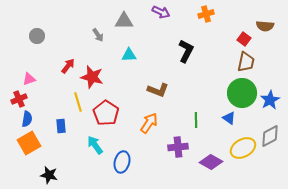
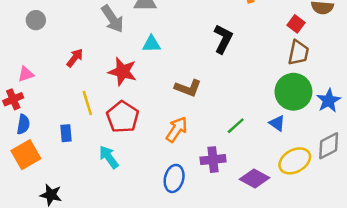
gray arrow: (98, 35) -> (112, 19), size x1.6
red star: (92, 77) -> (123, 72), moved
green line: (196, 120) -> (236, 126), turned 49
blue ellipse: (122, 162) -> (174, 178), moved

